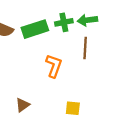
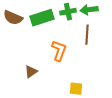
brown triangle: (23, 105) -> (31, 72), moved

